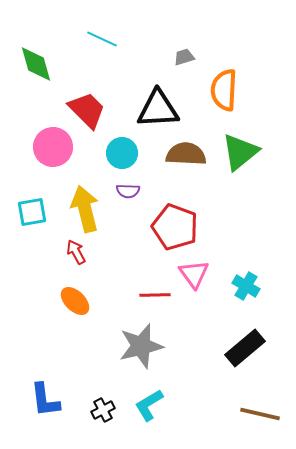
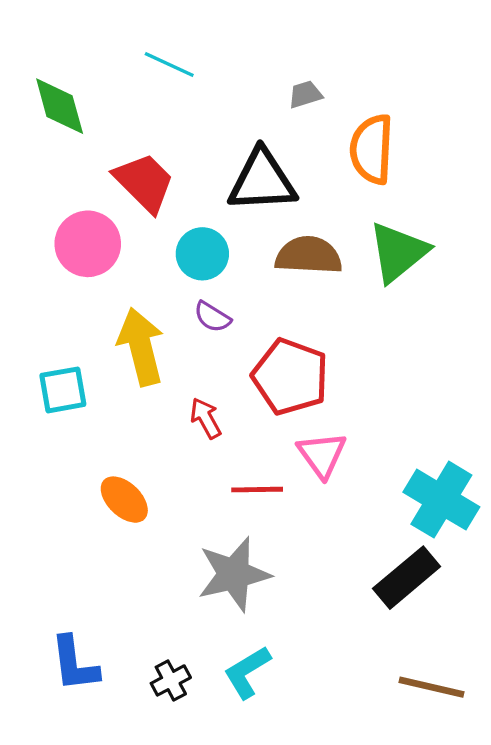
purple semicircle: (128, 191) -> (212, 317), turned 30
cyan square: (32, 212) -> (63, 390), moved
red arrow: (76, 252) -> (206, 418), moved
cyan cross: (246, 286) -> (441, 500), moved, size x1.6

